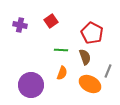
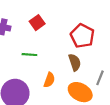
green line: (61, 50) -> (29, 55), moved

